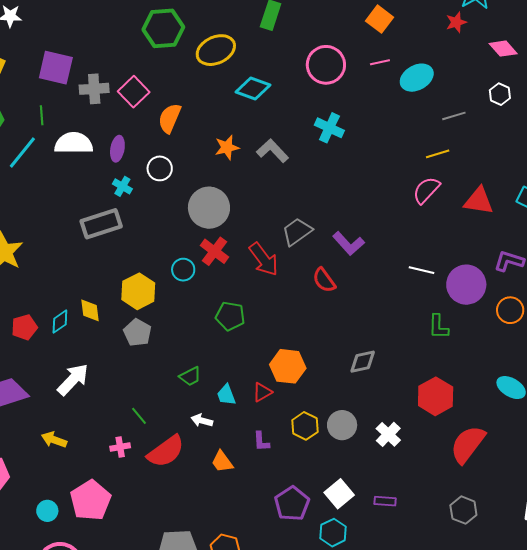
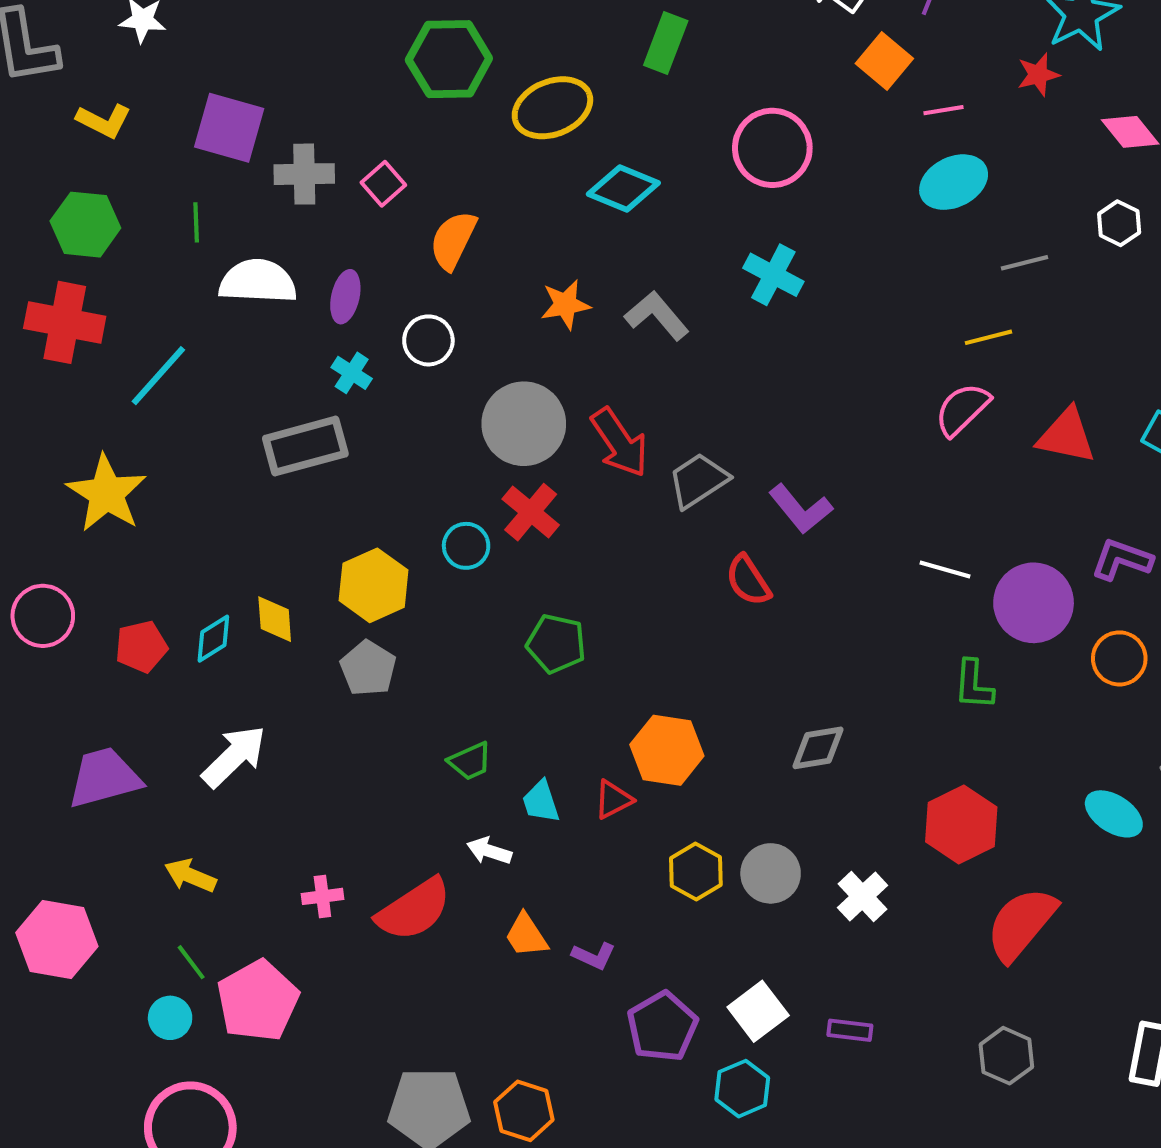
pink line: (380, 62) -> (944, 110), moved
pink square: (134, 92) -> (383, 184), size x0.7
cyan line: (22, 153) -> (158, 376), moved
red arrow: (264, 259) -> (620, 443), moved
green line: (139, 416) -> (191, 962), moved
purple L-shape: (261, 441) -> (594, 956), moved, turned -65

